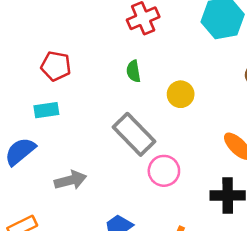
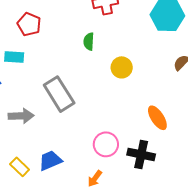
gray rectangle: (134, 134) -> (59, 94), moved
pink circle: (164, 171) -> (106, 144), moved

